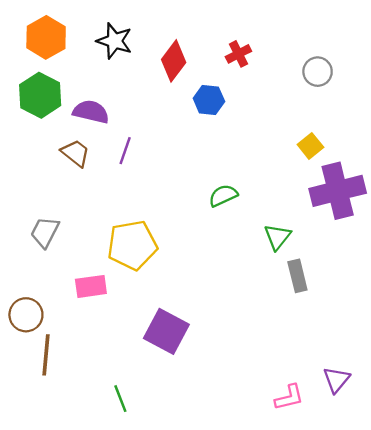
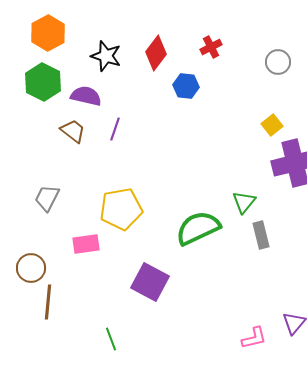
black star: (115, 41) -> (106, 56), moved
green semicircle: (223, 196) -> (198, 228), moved, size x1.8

